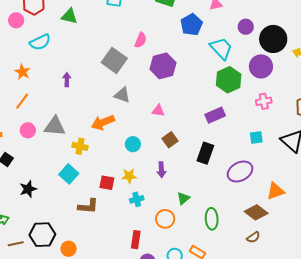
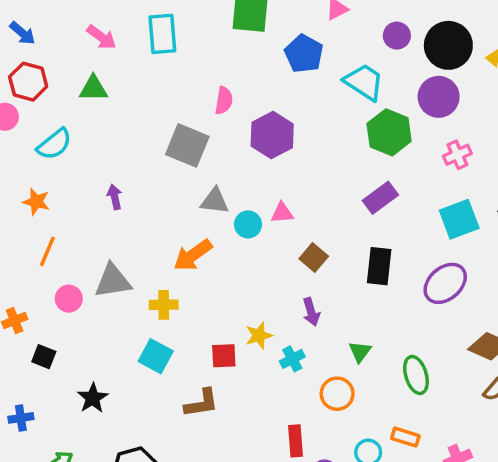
cyan square: (256, 138) -> (459, 219), size x1.6
cyan circle: (133, 144) -> (248, 224), moved
cyan cross: (137, 199) -> (292, 359), moved

